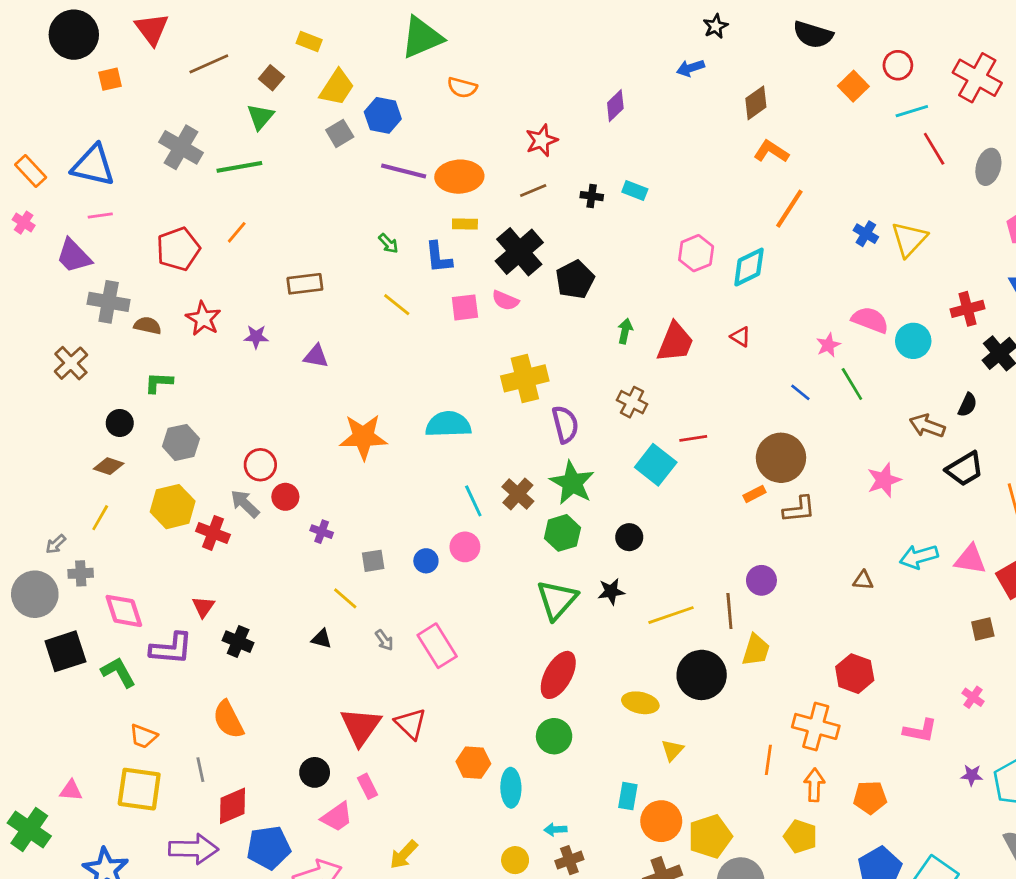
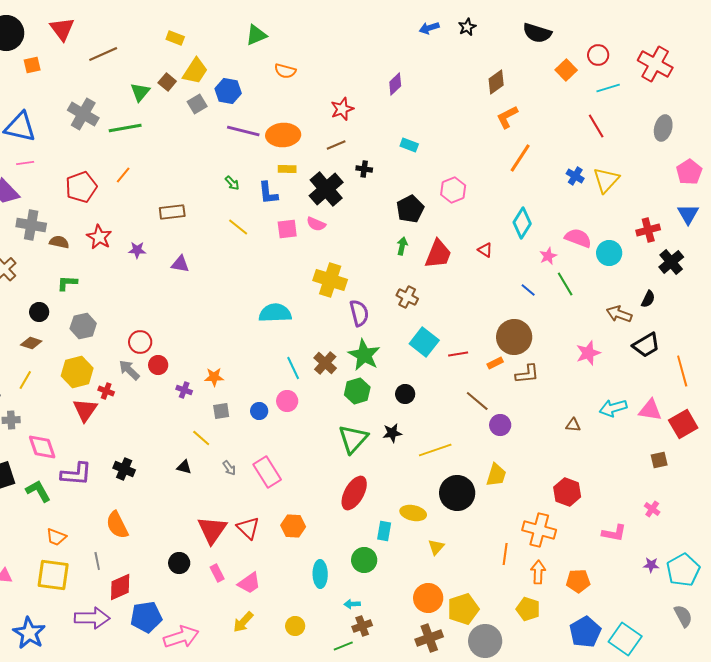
green triangle: (422, 37) -> (256, 35), size x0.7
blue arrow: (690, 68) -> (429, 28), moved
brown square: (271, 78) -> (167, 82), moved
red line: (934, 149) -> (596, 126), moved
orange L-shape: (771, 152) -> (507, 117), turned -60
black cross: (592, 196) -> (364, 169), moved
cyan diamond: (749, 267) -> (522, 223), moved, turned -32
black pentagon: (575, 280) -> (410, 209), moved
yellow cross: (525, 378) -> (330, 280), turned 32
orange star: (363, 437) -> (214, 377), moved, size x0.6
red line: (693, 438) -> (458, 354), moved
red cross: (213, 533) -> (106, 391), size x0.7
red triangle: (203, 607) -> (85, 410), moved, size x1.5
brown line: (729, 611) -> (477, 401), moved, turned -45
green circle: (554, 736) -> (364, 560), moved
orange hexagon: (473, 763) -> (293, 526), moved
cyan rectangle: (628, 796) -> (384, 531), moved
pink trapezoid: (337, 817) -> (249, 583), moved
yellow circle: (515, 860) -> (295, 626), moved

